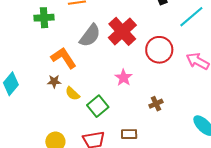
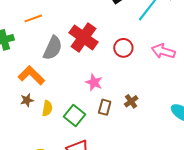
red circle: (159, 50) -> (123, 48), size x0.7
yellow semicircle: (72, 94) -> (47, 108), turned -112
brown rectangle: (129, 134) -> (105, 107), moved, turned -63

